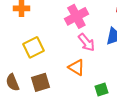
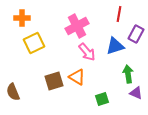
yellow square: (33, 47) -> (34, 43), moved
brown square: (40, 82) -> (54, 81), moved

